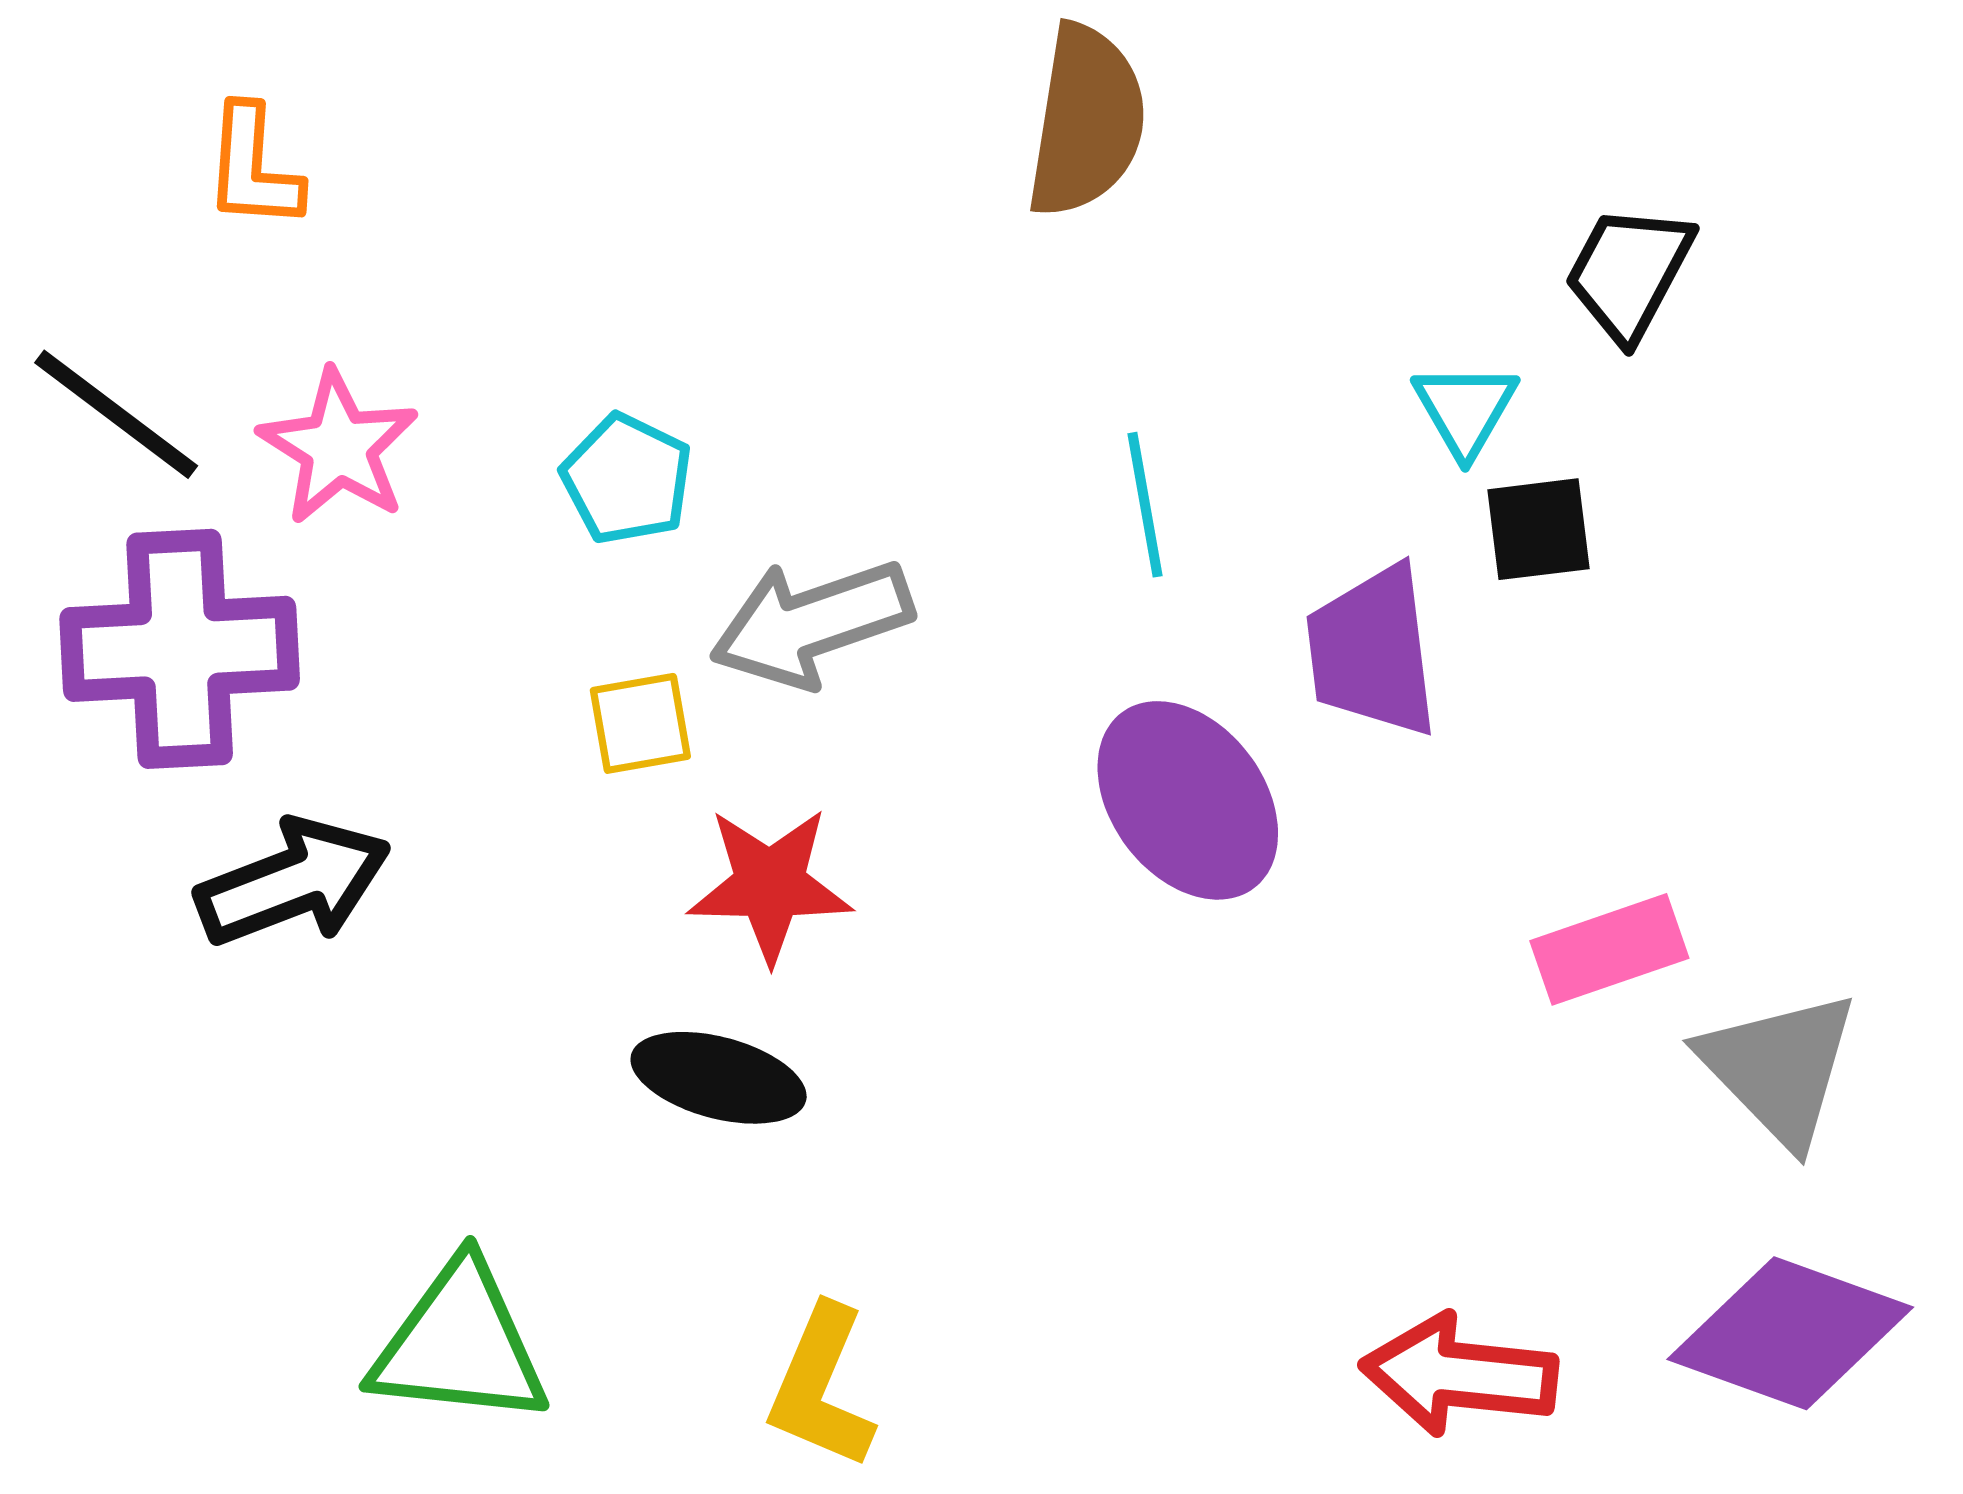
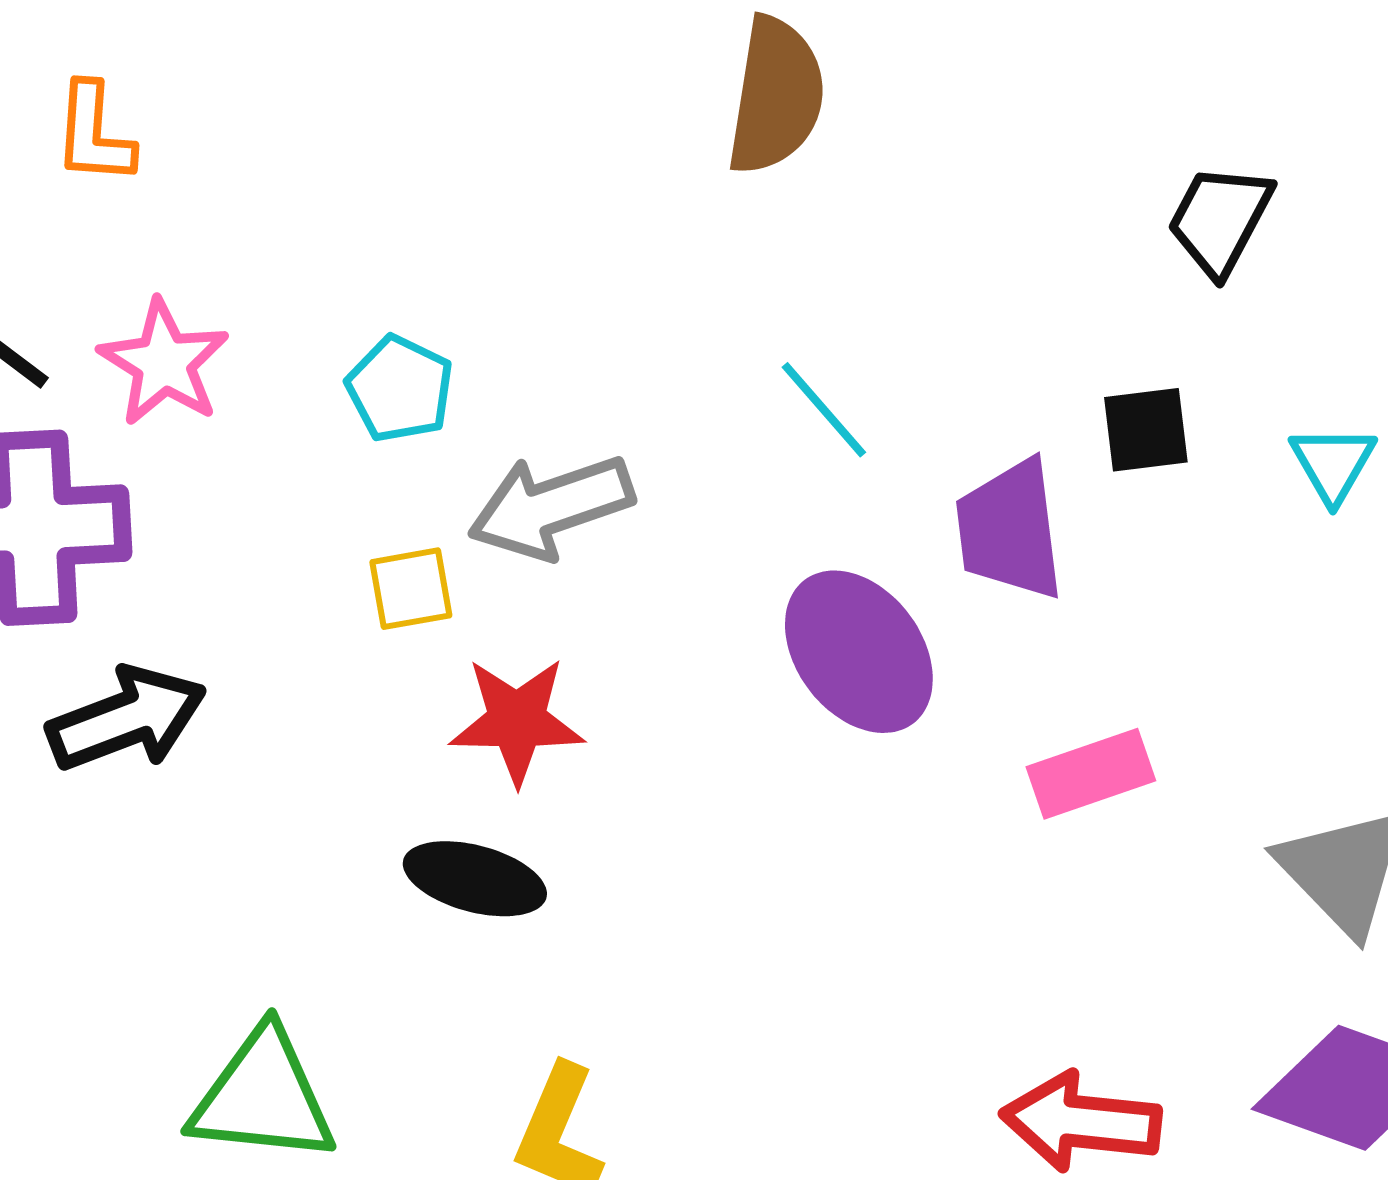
cyan triangle: (1465, 409) -> (1333, 464), moved
cyan line: (1145, 505) -> (824, 410), turned -31
pink rectangle: (1609, 949) -> (1091, 774), moved

